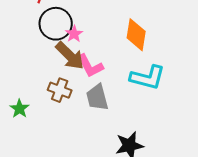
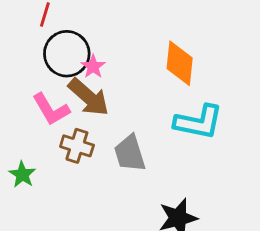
pink L-shape: (90, 66) -> (51, 109), moved

